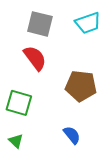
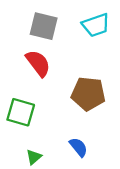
green triangle: (16, 141) -> (34, 157), moved, turned 35

